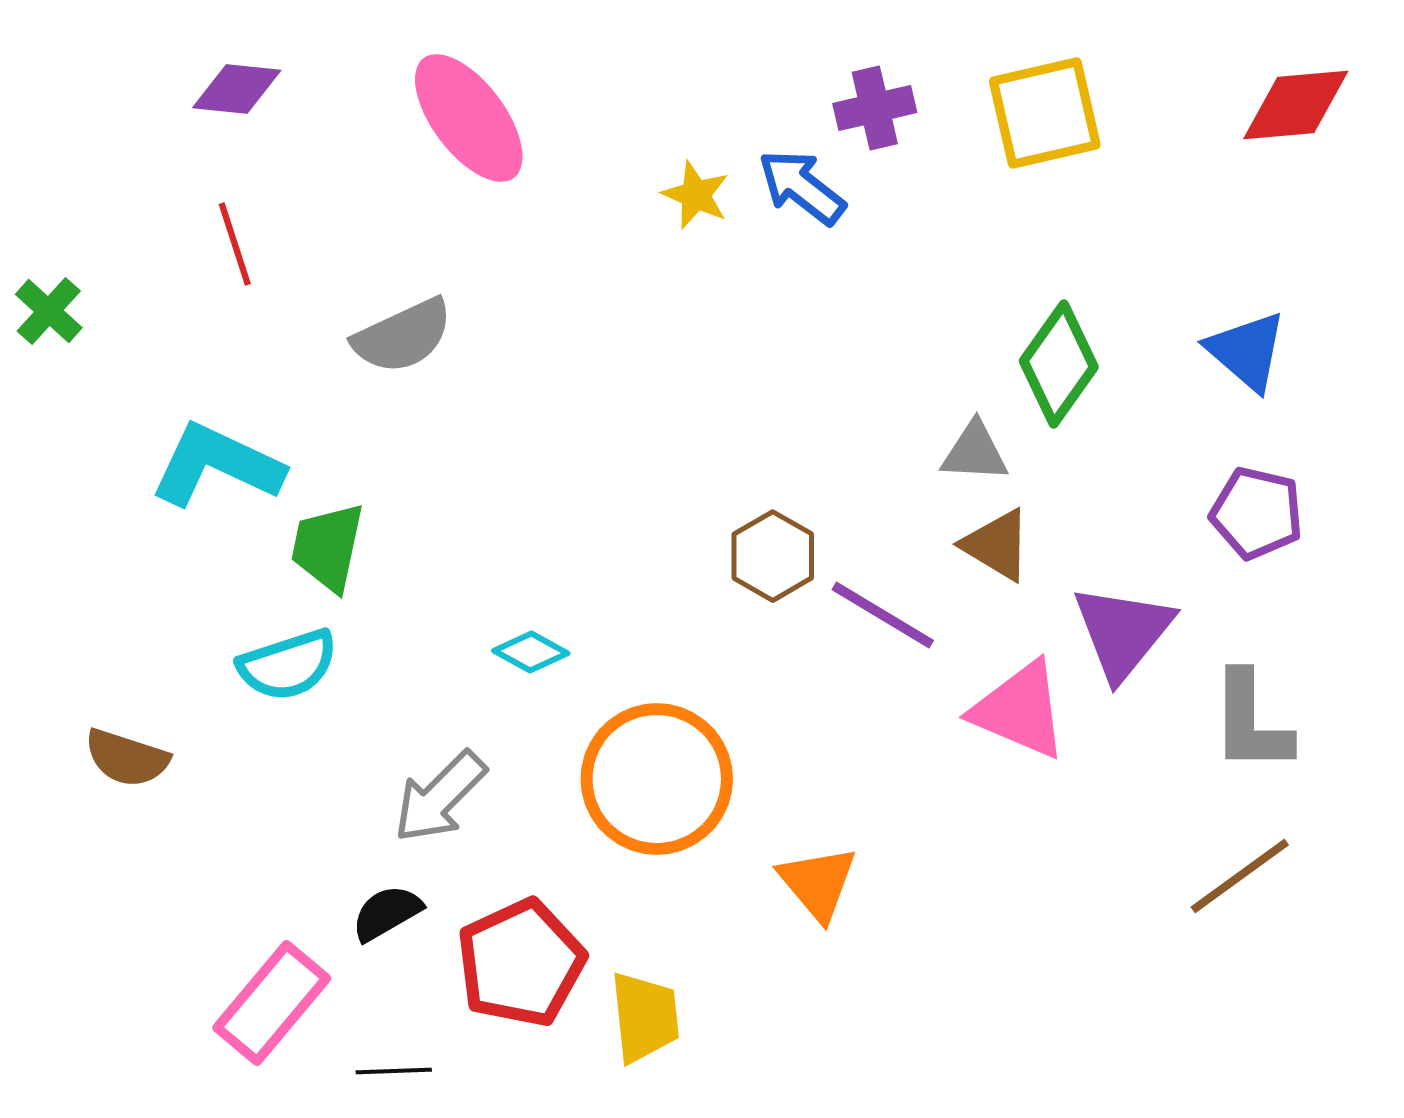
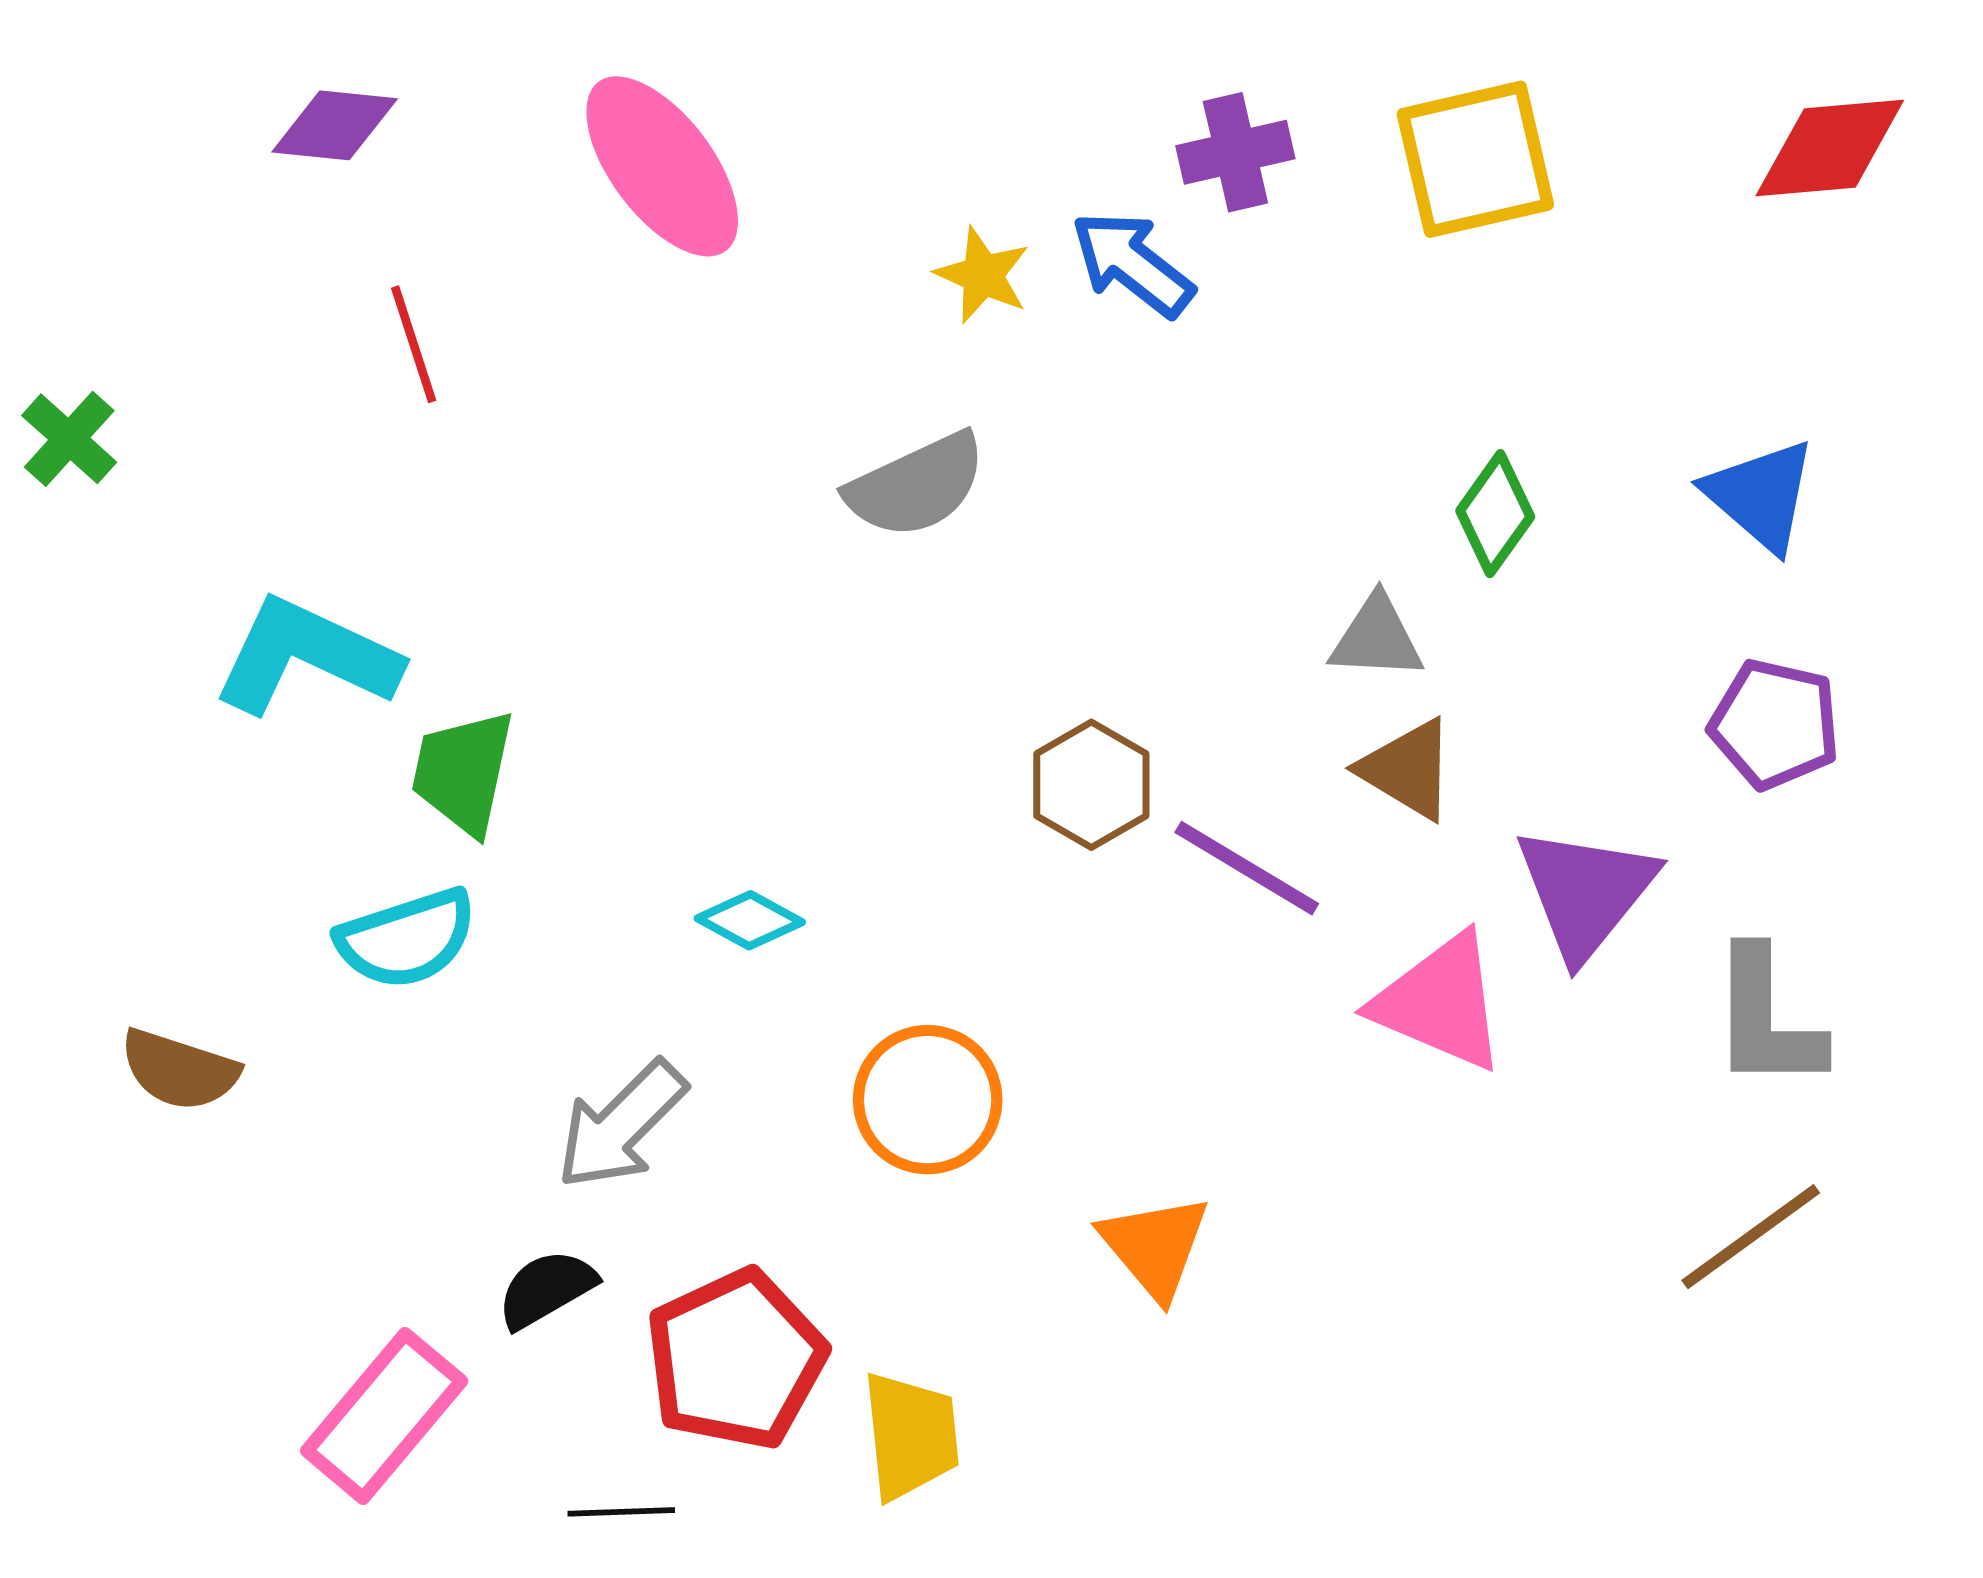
red line: (235, 244) -> (414, 344), moved
gray semicircle: (403, 336) -> (916, 485), moved
green diamond: (1059, 364) -> (1495, 514), size x0.7
orange circle: (657, 779) -> (928, 1100), size x0.7
black line: (394, 1071) -> (621, 1512), moved

